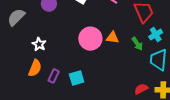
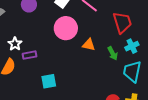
pink circle: (90, 39) -> (66, 28), moved
purple rectangle: (54, 76) -> (29, 55), moved, turned 48

